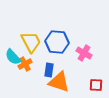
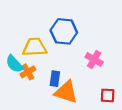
yellow trapezoid: (31, 42) -> (35, 47), turned -65
blue hexagon: (57, 42) -> (64, 31), moved

